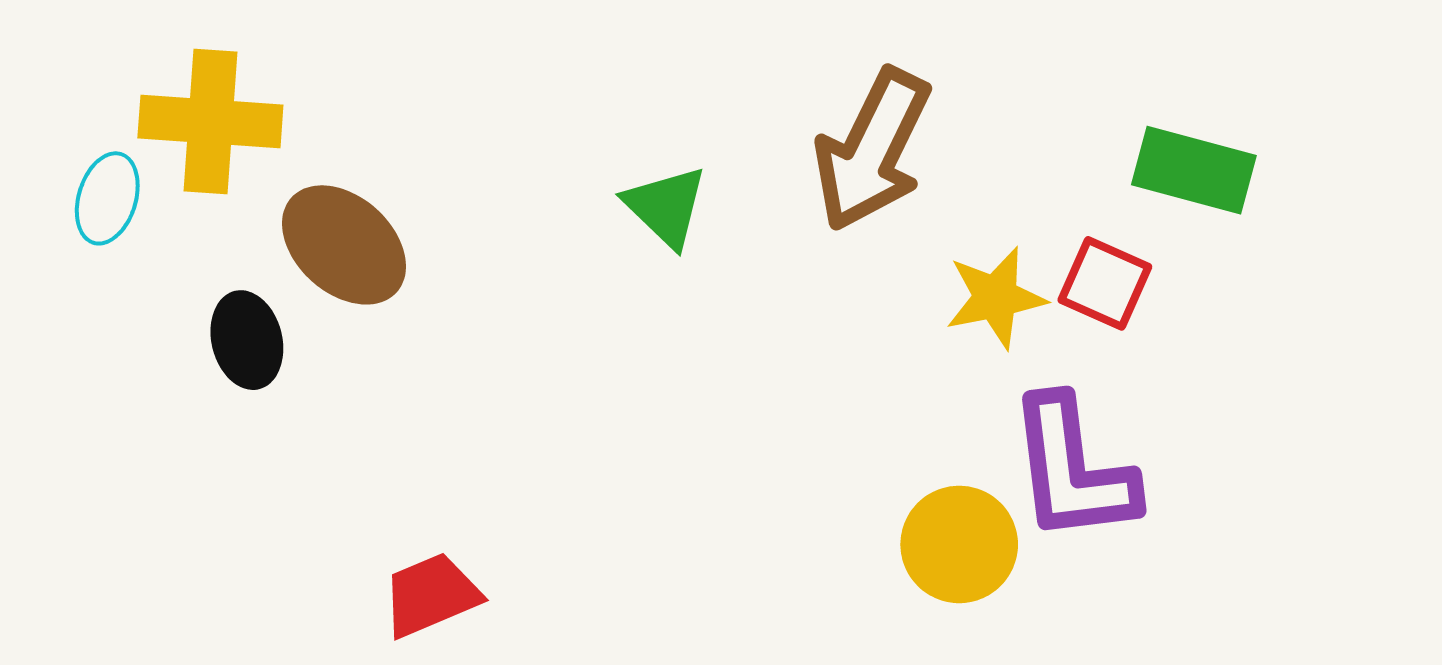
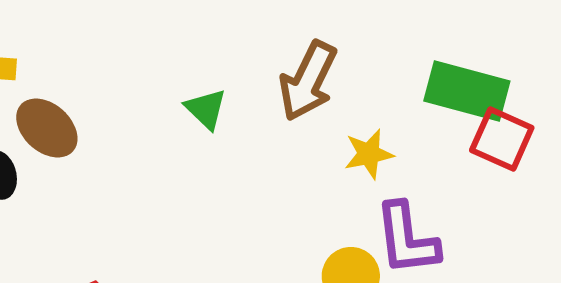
green rectangle: (1194, 170) -> (467, 91), size x1.4
red square: (1105, 283) -> (502, 139), moved, size x1.4

